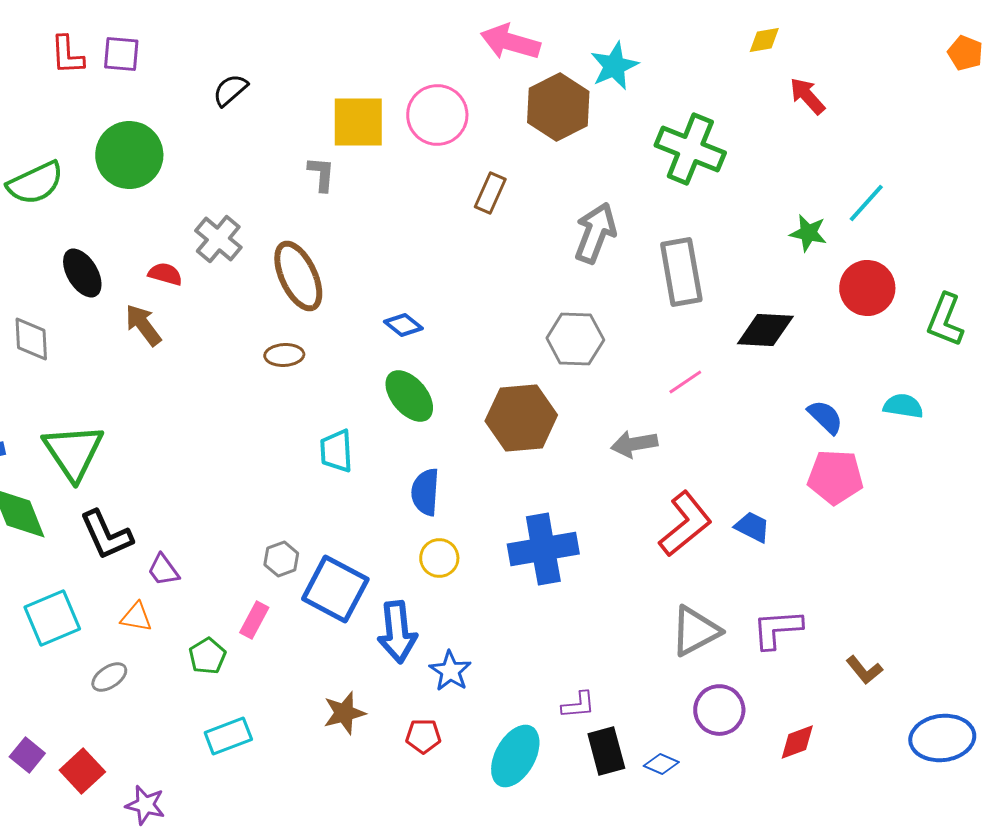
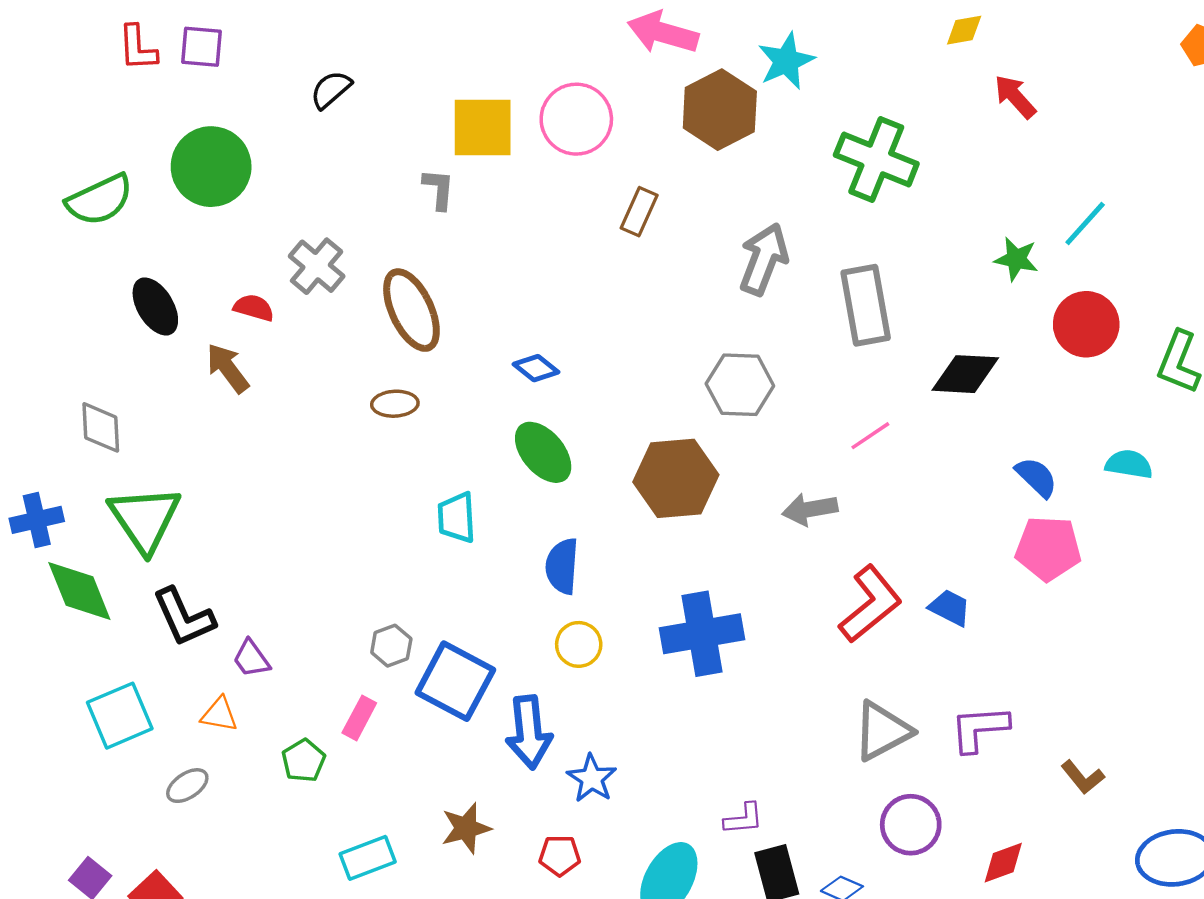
gray diamond: (31, 339) -> (101, 427), moved
cyan rectangle: (228, 736) -> (368, 858), moved

